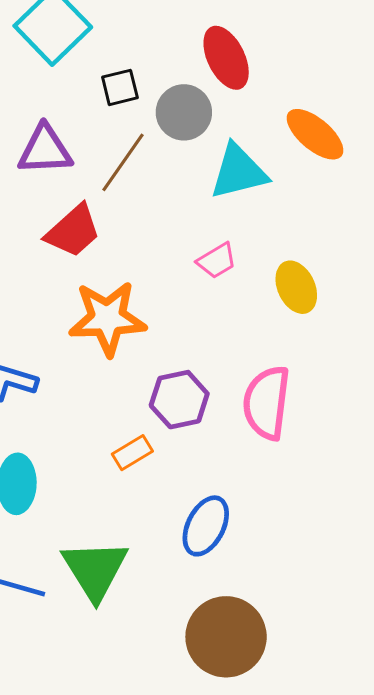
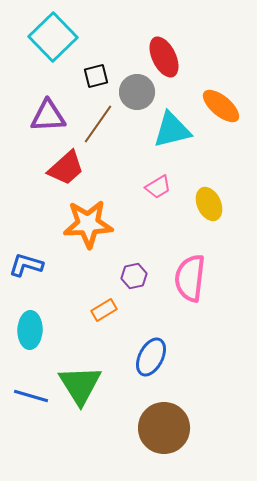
purple hexagon: (179, 400) -> (134, 276), size x0.7

